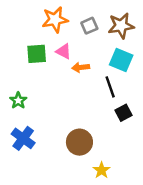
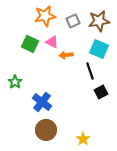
green square: (37, 54) -> (30, 44), turned 30
blue cross: (23, 138) -> (42, 102), moved
brown circle: (79, 142) -> (46, 130), moved

